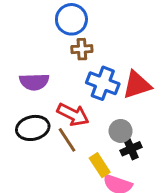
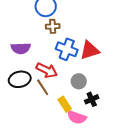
black cross: (131, 149) -> (92, 99), moved

